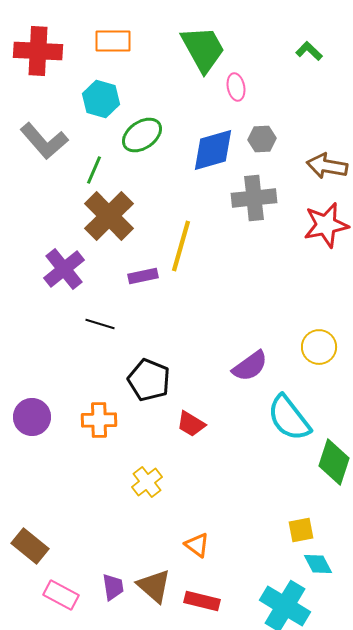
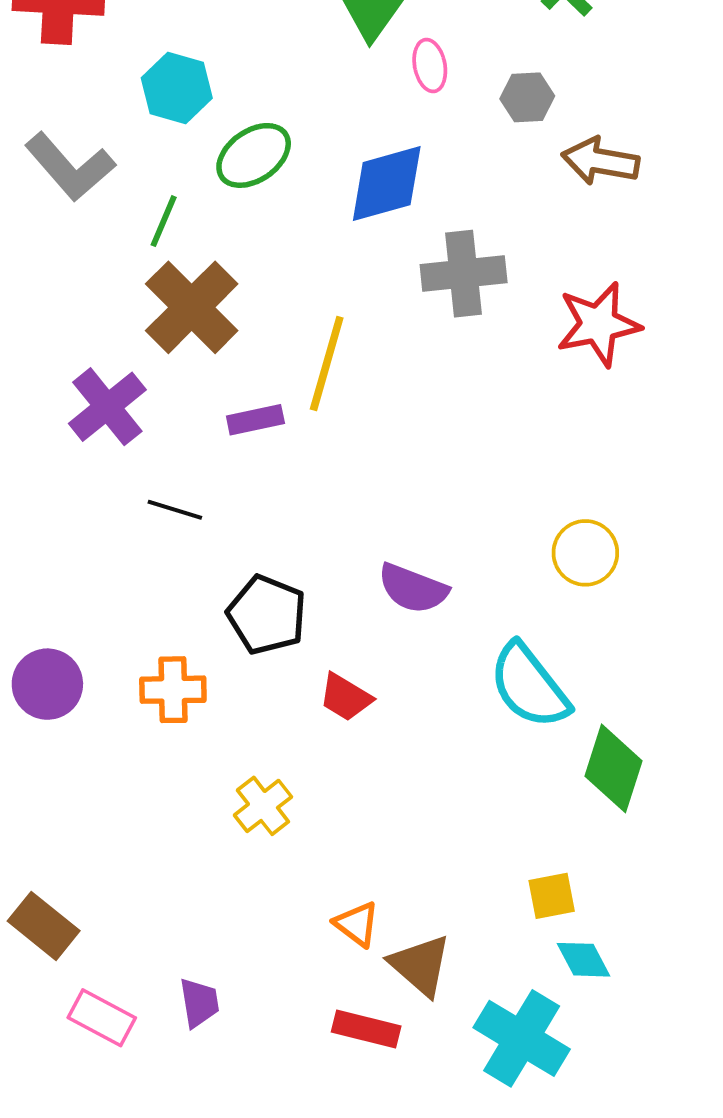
gray hexagon: (262, 139) -> (527, 97), moved
brown arrow: (327, 166) -> (600, 161), moved
purple semicircle: (250, 366) -> (413, 588), moved, turned 57
brown triangle: (154, 586) -> (420, 965), moved

